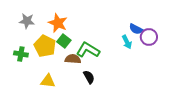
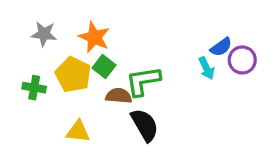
blue semicircle: (136, 29) -> (221, 47), turned -64
green L-shape: (88, 50) -> (143, 81), turned -40
black semicircle: (89, 77) -> (145, 125), size x1.5

